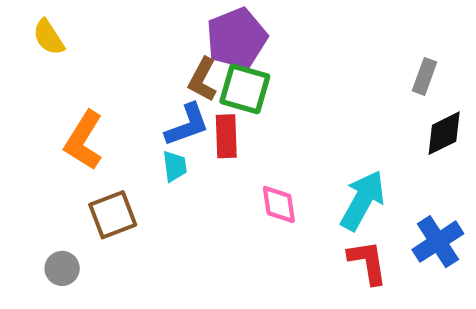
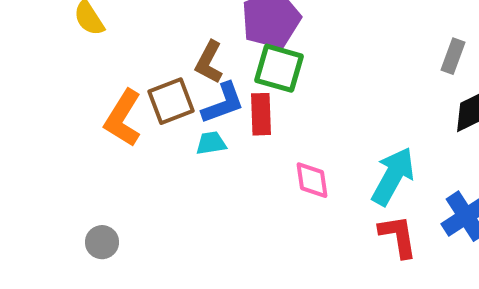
brown L-shape: (203, 79) -> (209, 62), moved
cyan trapezoid: (175, 166) -> (211, 143), turned -92
brown square: (113, 215) -> (171, 101), moved

